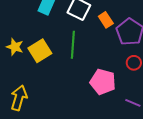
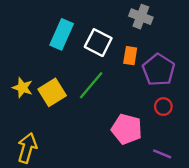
orange rectangle: (106, 20) -> (130, 56), turned 42
green line: (73, 45) -> (91, 85), turned 36

